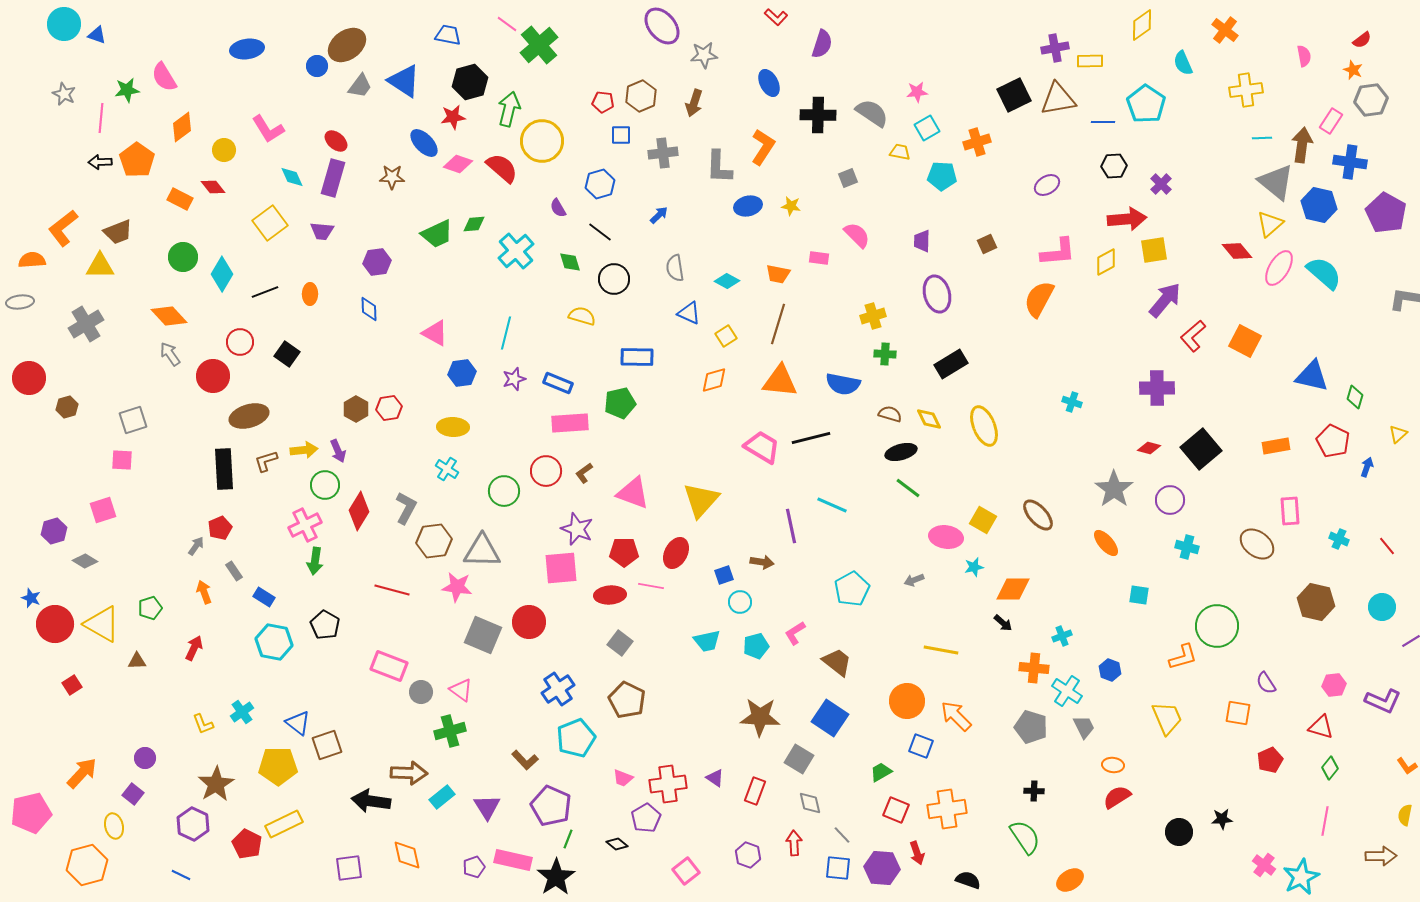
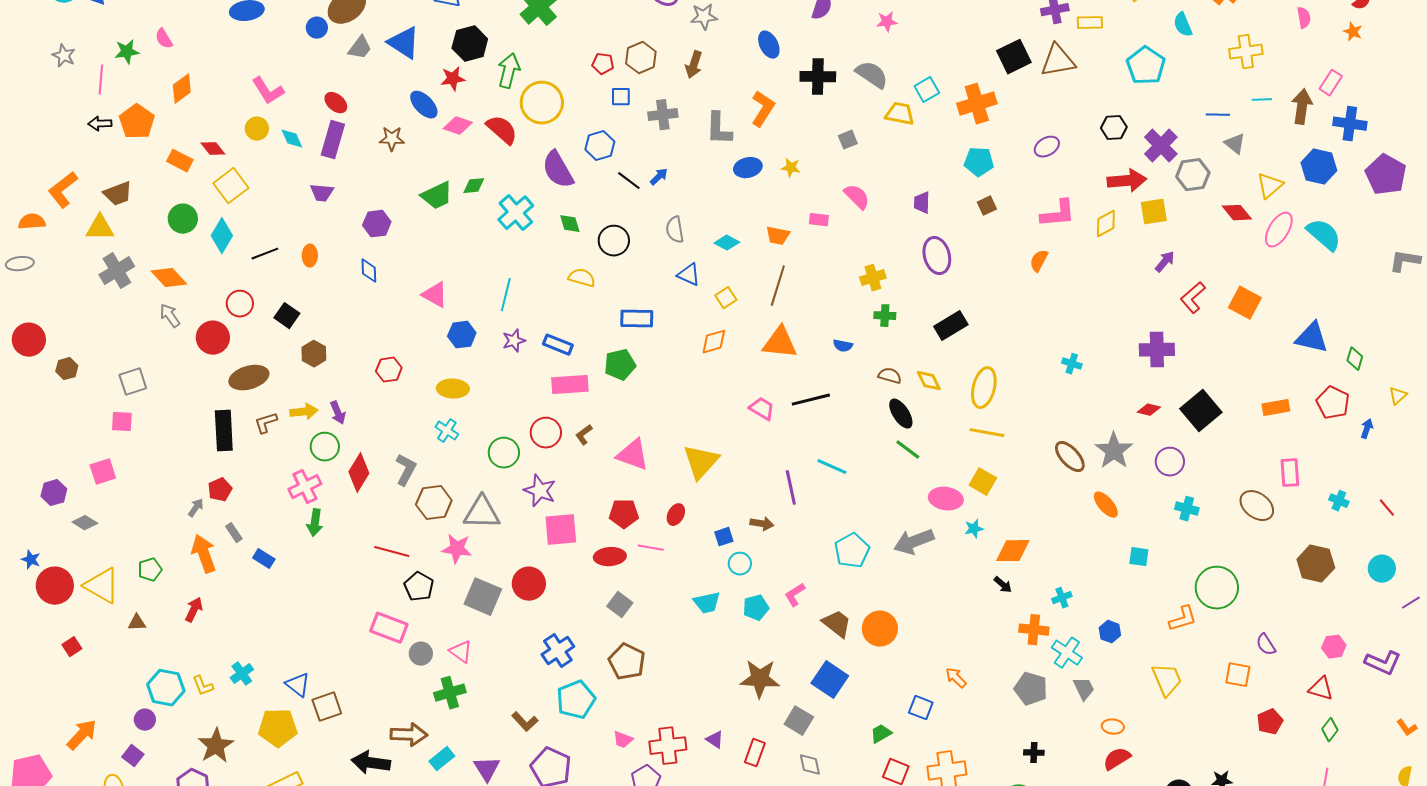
pink semicircle: (164, 77) -> (164, 39), size x0.7
pink star: (917, 92) -> (887, 22), moved
gray hexagon: (1371, 100) -> (1193, 175), moved
blue line: (1103, 122) -> (1218, 115), moved
orange cross: (977, 142) -> (977, 104), size x1.4
yellow circle: (224, 150) -> (257, 129), moved
yellow trapezoid: (900, 152) -> (900, 114), size x1.4
cyan pentagon: (942, 176) -> (979, 162), moved
gray triangle: (1276, 182) -> (1235, 144), moved, size x0.6
purple cross: (1161, 184) -> (1161, 146), size x1.6
purple semicircle: (558, 208) -> (558, 170), size x2.0
yellow square: (270, 223) -> (231, 186), moved
black line: (600, 232) -> (629, 181), moved
orange semicircle: (1039, 299) -> (1039, 261), size x0.6
purple arrow: (1165, 300) -> (1165, 262), size x0.6
gray cross: (86, 324) -> (117, 271), moved
blue semicircle: (843, 384) -> (843, 346), size x0.6
brown hexagon: (356, 409) -> (314, 354), moved
yellow ellipse: (984, 426) -> (984, 388), turned 36
pink trapezoid: (762, 447) -> (762, 409), size x0.7
black ellipse: (901, 452) -> (901, 414), turned 72
brown ellipse: (1038, 515) -> (1070, 457), moved
purple star: (577, 529) -> (540, 491), moved
red ellipse: (676, 553) -> (676, 515), size x0.7
gray arrow: (914, 580) -> (914, 542), size x2.0
orange arrow: (204, 592) -> (204, 554), size x1.6
black pentagon: (325, 625) -> (419, 587), moved
cyan hexagon: (274, 642) -> (166, 688), moved
yellow line: (941, 650) -> (987, 433), moved
orange circle: (907, 701) -> (880, 629), moved
orange arrow: (956, 716) -> (956, 678), size x0.7

